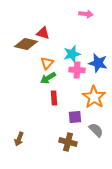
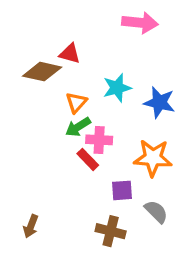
pink arrow: (86, 14) -> (140, 23), size x1.5
pink cross: (77, 70) -> (99, 140), moved
orange star: (94, 97) -> (153, 158), turned -30
red rectangle: (54, 98) -> (88, 159), turned -40

